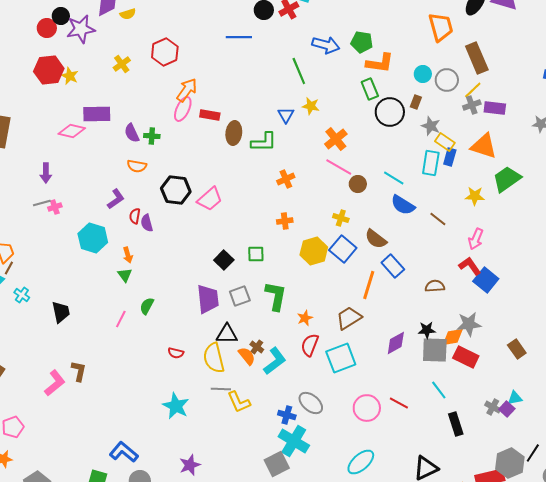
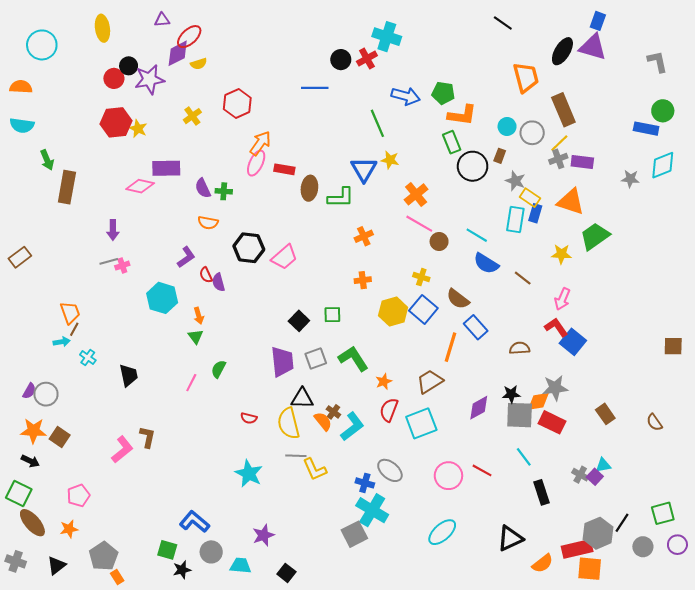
blue triangle: (286, 115) -> (364, 169), size x1.5
red semicircle: (135, 216) -> (206, 275), turned -35
green L-shape: (276, 296) -> (353, 359), turned -44

